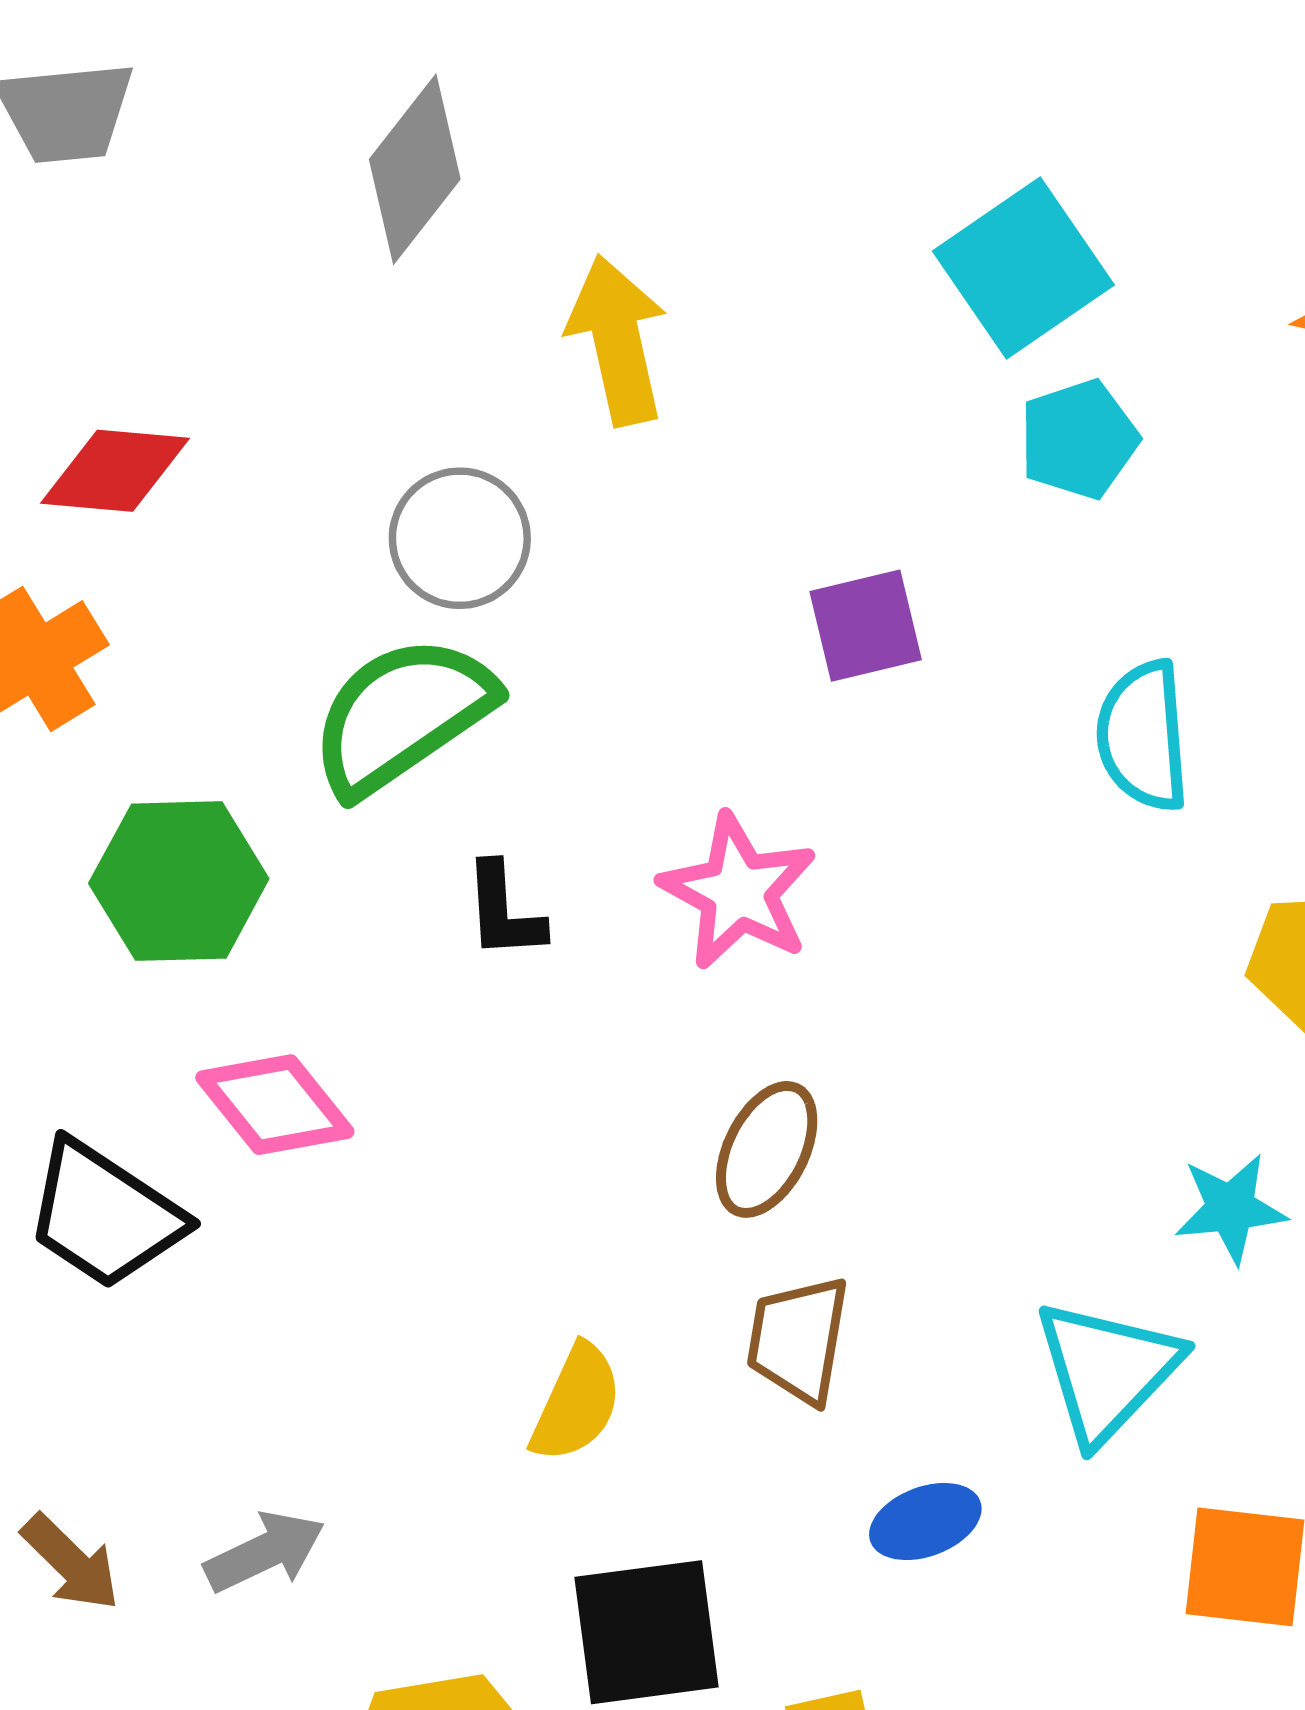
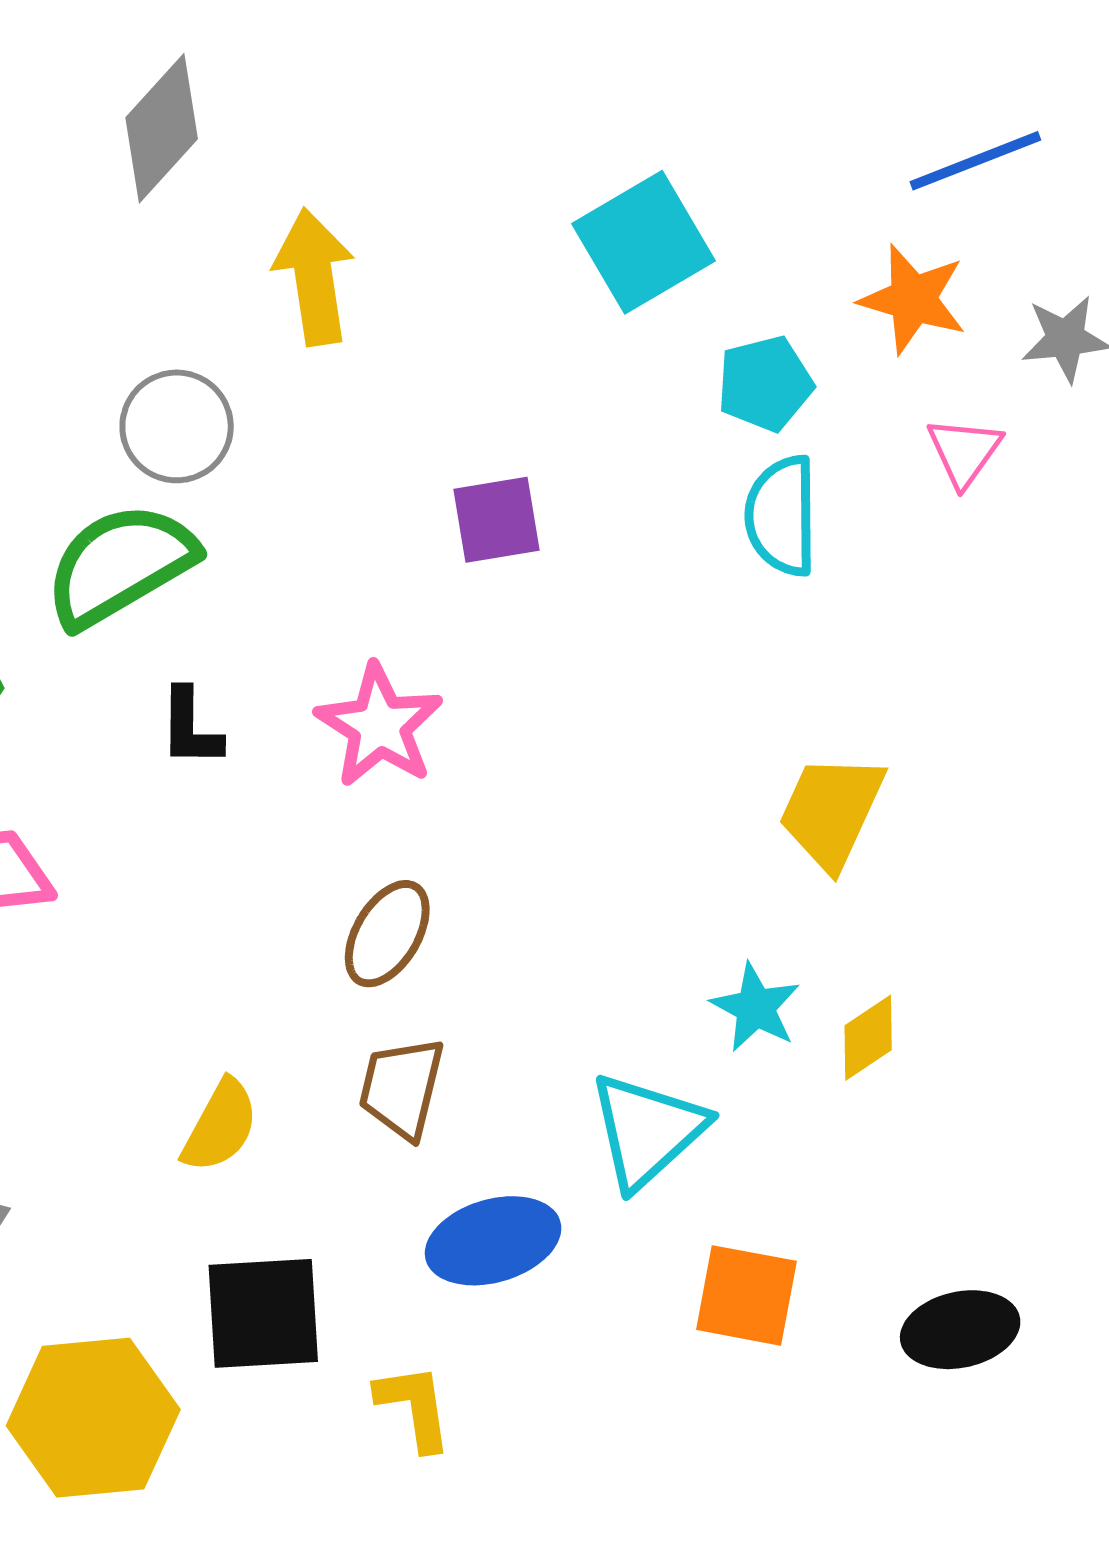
cyan pentagon: (1079, 439) -> (765, 384), moved
cyan semicircle: (1143, 736) -> (782, 516), moved
cyan star: (1231, 1208) -> (755, 1008), turned 30
blue ellipse: (925, 1522) -> (493, 1241), size x1.5

